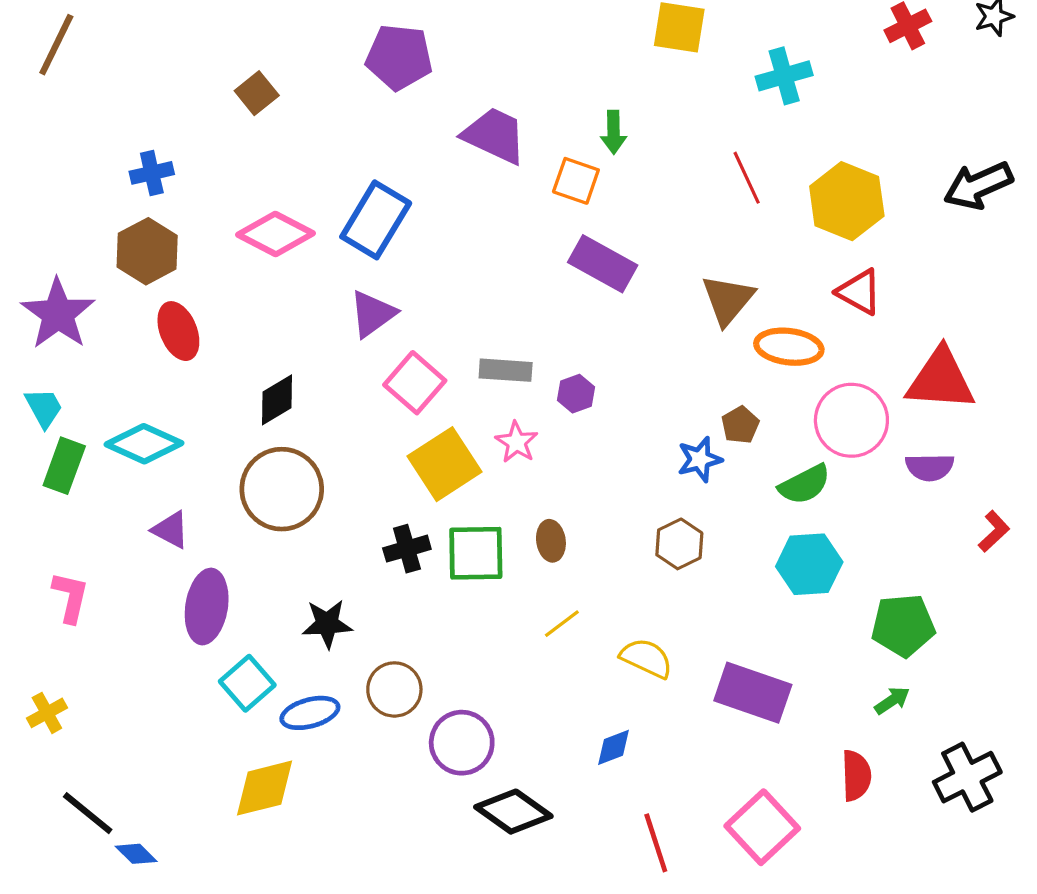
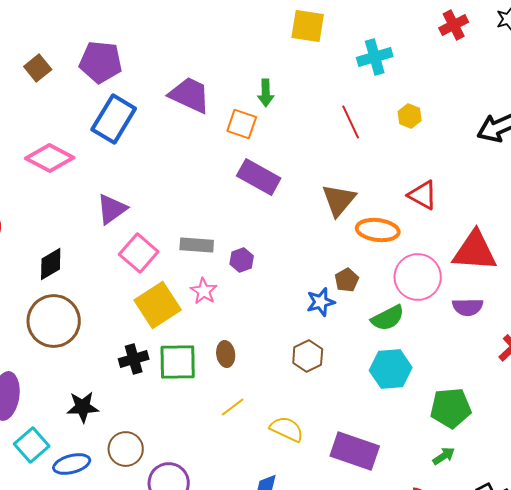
purple pentagon: (399, 57) -> (101, 62), moved
yellow hexagon: (847, 201) -> (410, 116), moved, size x0.5
blue rectangle: (376, 220) -> (114, 119), moved

